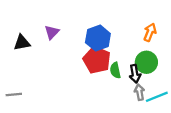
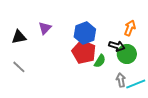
green semicircle: (115, 70) -> (100, 61), turned -136
black arrow: (135, 74) -> (117, 46), moved, turned -63
gray line: (14, 95) -> (19, 67), moved, turned 48

